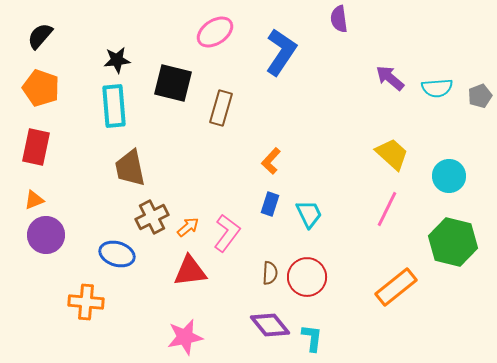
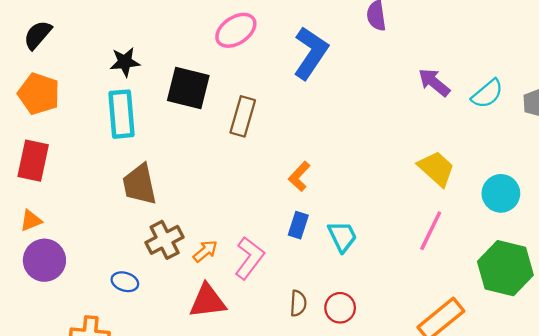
cyan semicircle: (437, 88) -> (487, 94), turned -36
blue ellipse: (117, 254) -> (125, 282), size x0.7
red circle: (307, 277) -> (340, 308), size x0.7

